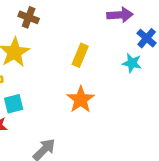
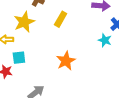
yellow rectangle: (80, 55) -> (61, 19), moved

